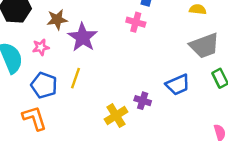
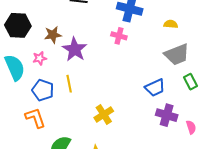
yellow line: (75, 78) -> (69, 84), turned -30
purple cross: (143, 101) -> (167, 115), moved, size x1.5

